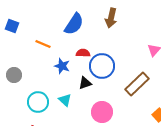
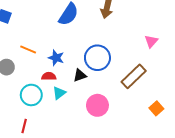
orange line: (43, 44) -> (28, 49), moved
red semicircle: (83, 53) -> (49, 76), moved
cyan triangle: (65, 100) -> (59, 93), turned 40

